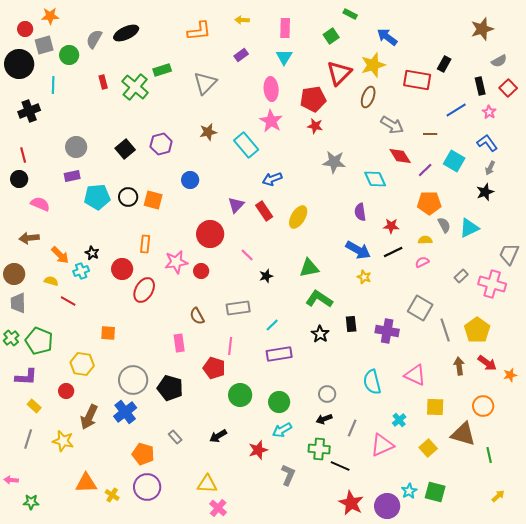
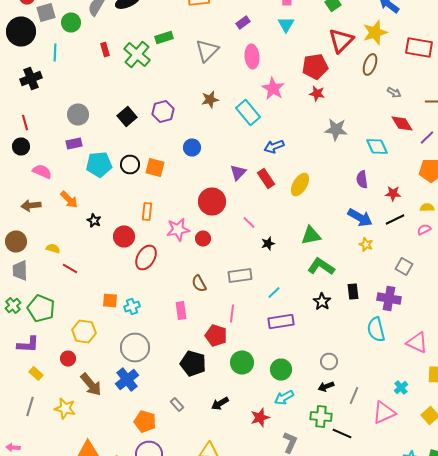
pink ellipse: (271, 89) -> (252, 56), moved
gray arrow: (392, 125) -> (394, 92), size x0.6
orange arrow: (60, 255) -> (69, 200), moved
cyan cross: (81, 271) -> (132, 306), moved
gray square: (420, 308) -> (404, 266), moved, size x0.7
cyan semicircle: (372, 382) -> (376, 330), moved
black pentagon: (170, 388) -> (193, 364), moved
brown arrow: (89, 417) -> (91, 384), turned -65

